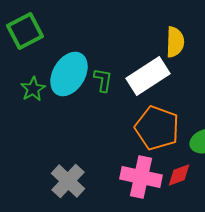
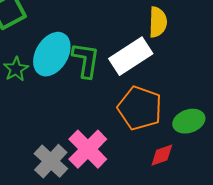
green L-shape: (103, 80) -> (86, 60), size x1.5
pink cross: (141, 177) -> (88, 149), moved, turned 33

